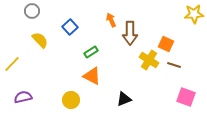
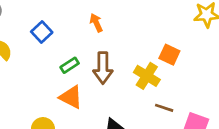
brown arrow: (130, 33) -> (103, 68), moved
brown line: (174, 65) -> (164, 108), moved

